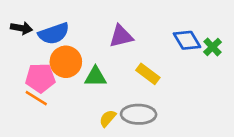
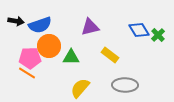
gray ellipse: (139, 114) -> (125, 85), moved
yellow semicircle: (108, 118) -> (80, 88), size x1.5

